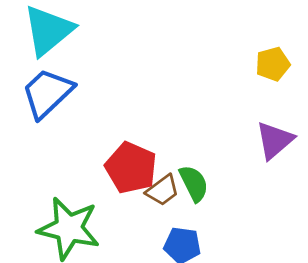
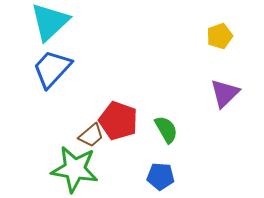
brown trapezoid: (163, 190) -> (91, 135), moved

